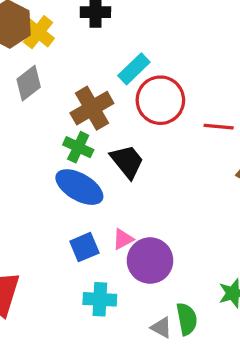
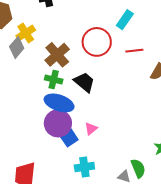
yellow cross: (38, 32) -> (26, 33), moved, turned 30
cyan rectangle: (134, 69) -> (125, 20), moved
purple circle: (150, 261) -> (58, 123), moved

